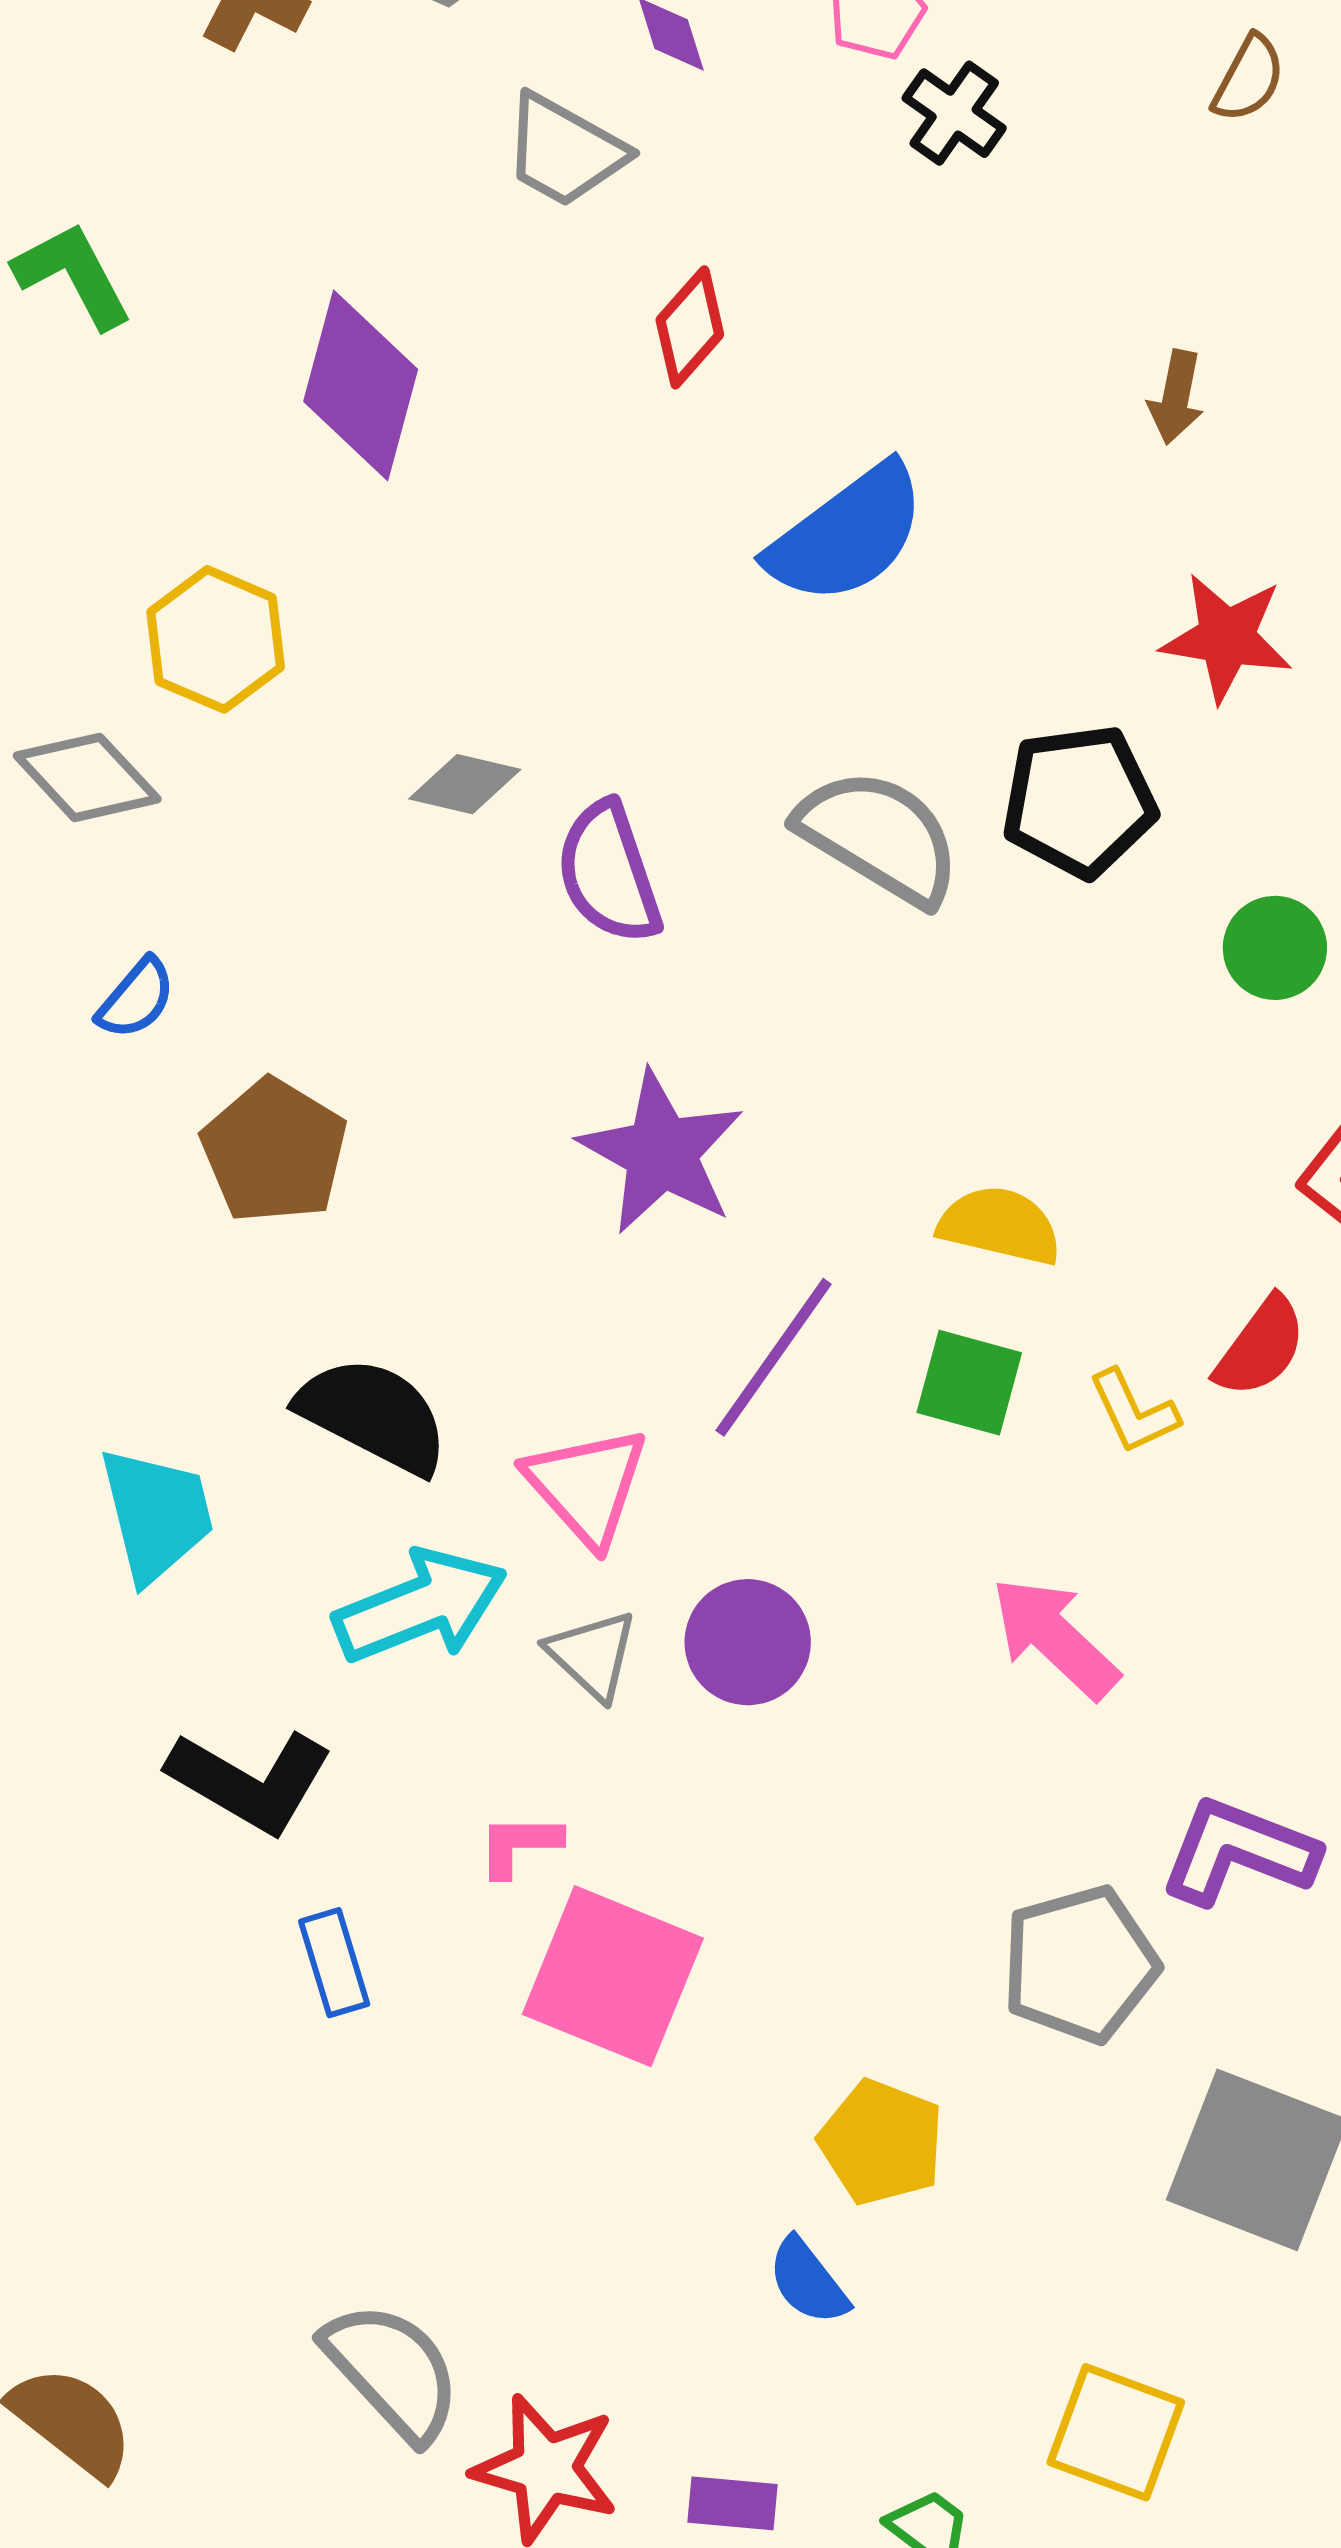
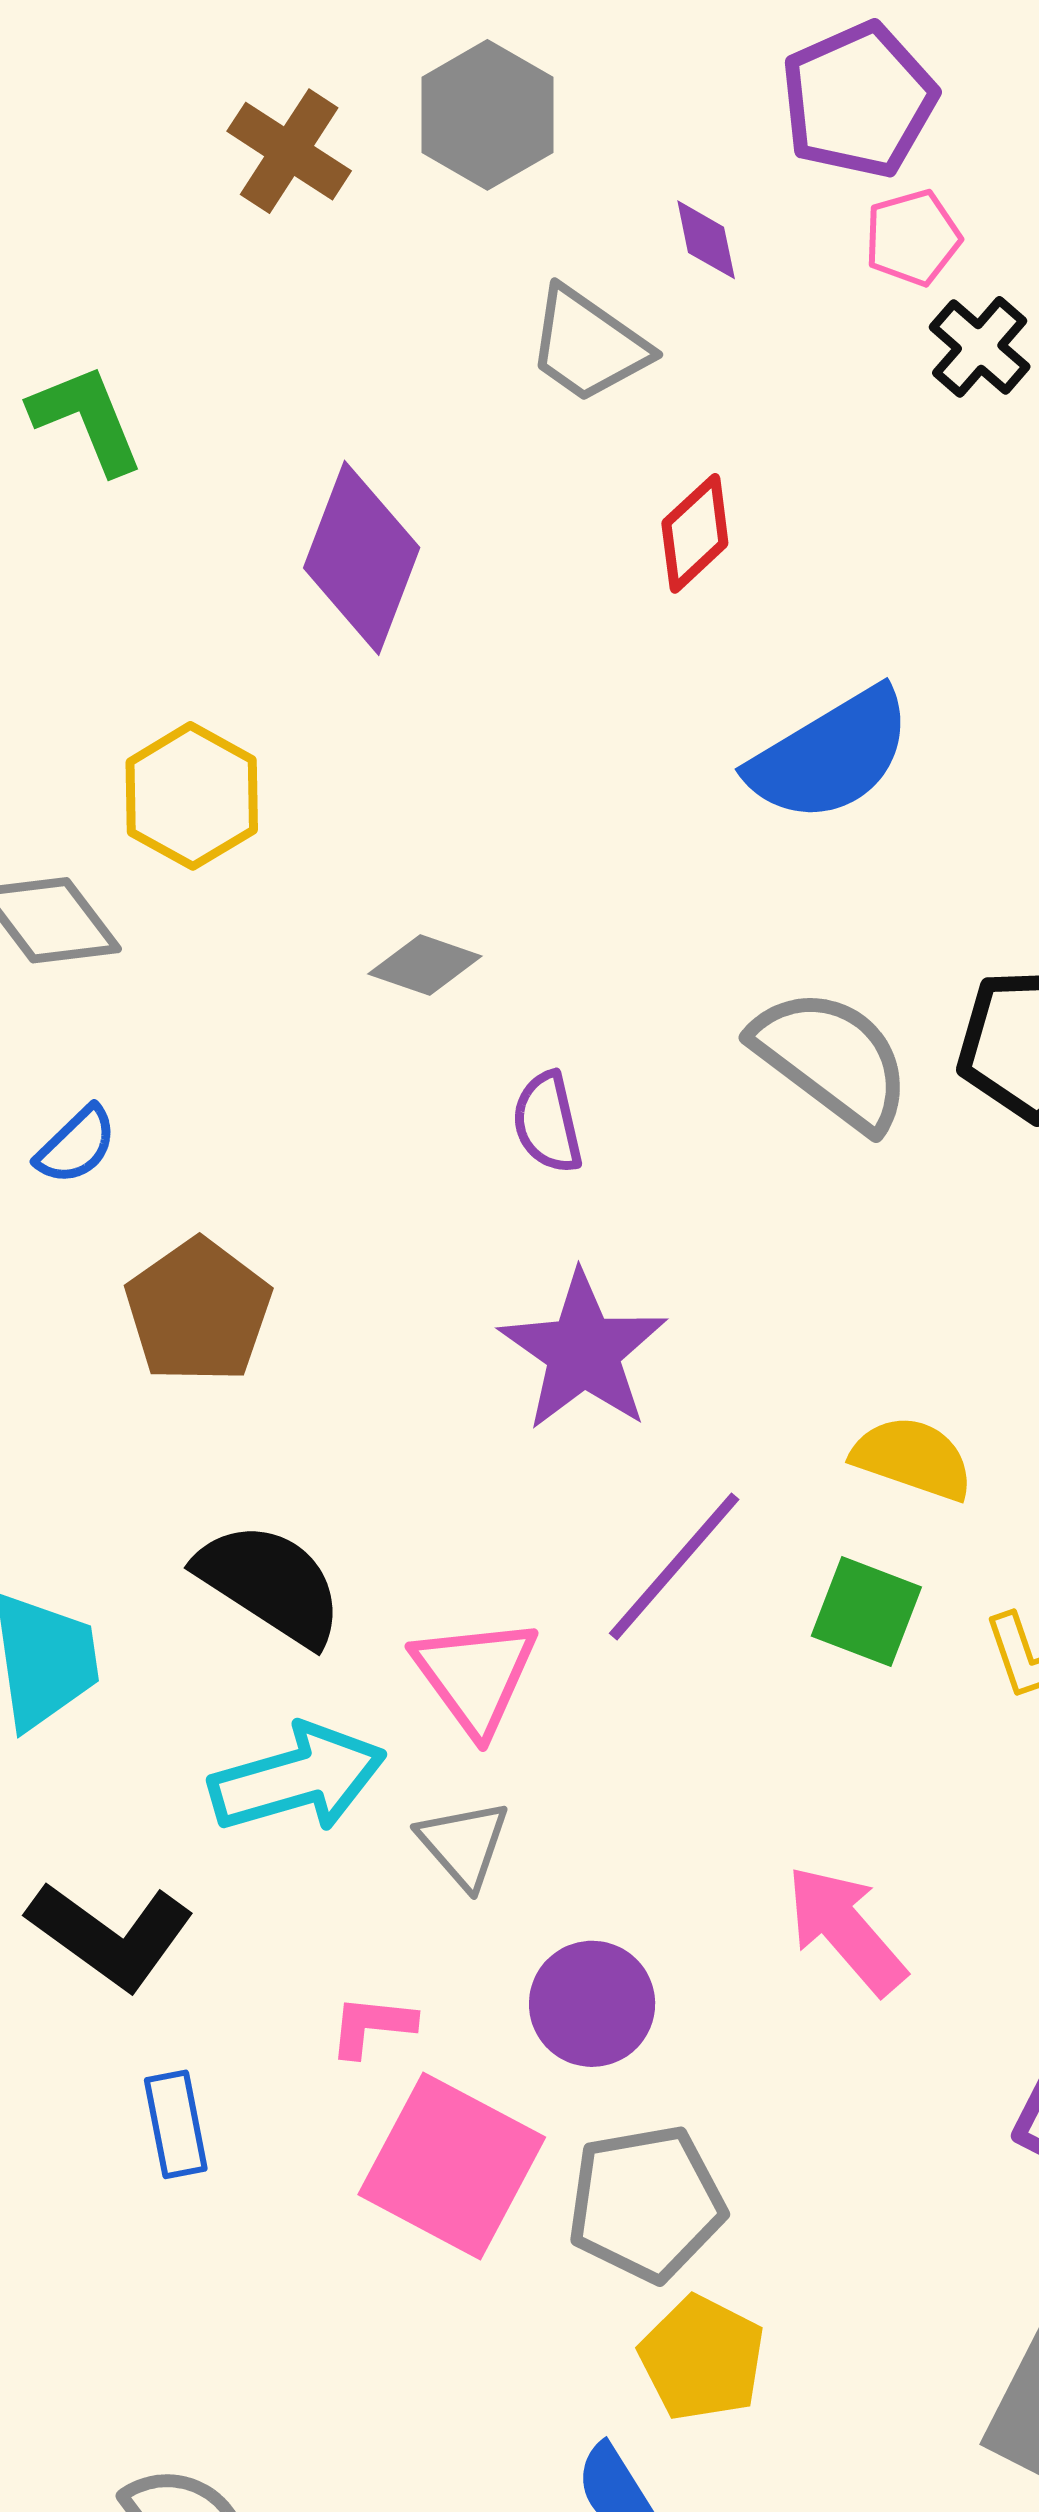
purple semicircle: (609, 873) -> (547, 1123), moved, size x0.7
pink arrow: (1055, 1638) -> (846, 1930), moved
purple circle: (748, 1642) -> (592, 2004), moved
gray pentagon: (1080, 1964) -> (646, 2203), moved

